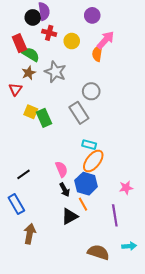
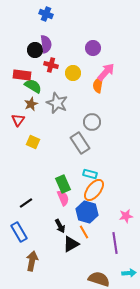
red rectangle: (19, 43) -> (22, 75), turned -60
green rectangle: (44, 118) -> (63, 184), moved
black arrow: (65, 190) -> (60, 226), moved

